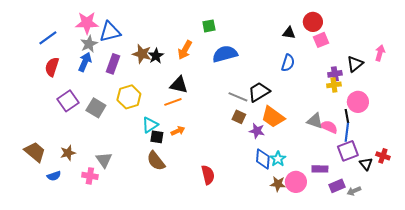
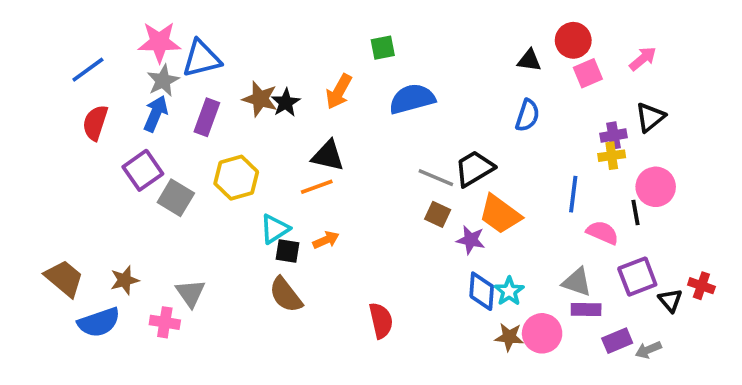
pink arrow: (380, 53) -> (643, 59), moved, turned 35
purple square: (68, 101) -> (143, 170), moved
gray triangle: (315, 121) -> (577, 282), moved
blue line: (347, 132) -> (573, 194), moved
blue semicircle: (54, 176) -> (99, 322), size x1.6

